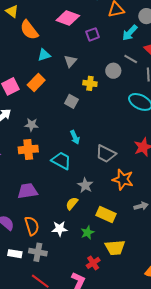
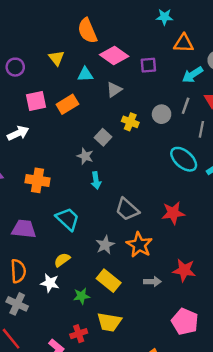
yellow triangle: (12, 11) -> (56, 58), moved
pink diamond: (68, 18) -> (114, 55), moved
orange semicircle: (29, 30) -> (87, 31), moved
gray line: (131, 59) -> (186, 106), turned 64
gray star: (32, 125) -> (85, 156), moved
cyan trapezoid: (61, 161) -> (68, 219), moved
gray star: (85, 185) -> (105, 245), moved
yellow semicircle: (72, 203) -> (62, 260), moved

